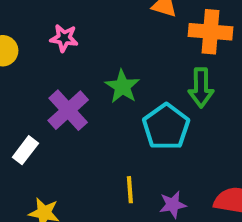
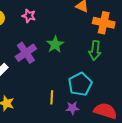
cyan pentagon: (166, 127) -> (80, 84), moved

